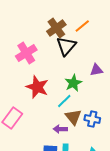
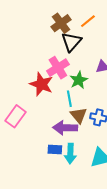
pink cross: (26, 53) -> (58, 68), moved
cyan line: (64, 101) -> (69, 99), turned -56
purple arrow: (60, 129) -> (65, 128), size x1.6

